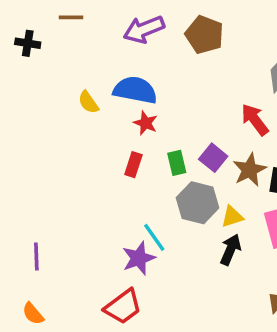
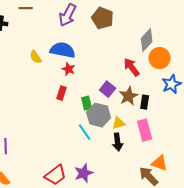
purple arrow: (144, 29) -> (68, 15), turned -40
green rectangle: (177, 163) -> (87, 103), moved
cyan line: (154, 237) -> (85, 132), moved
black arrow: (230, 250) -> (118, 142), turned 150
purple star: (139, 258) -> (84, 173), moved

